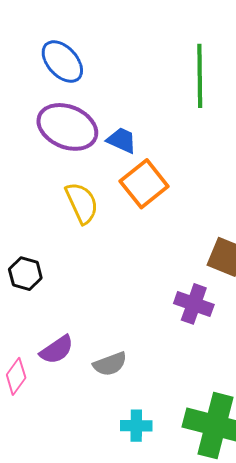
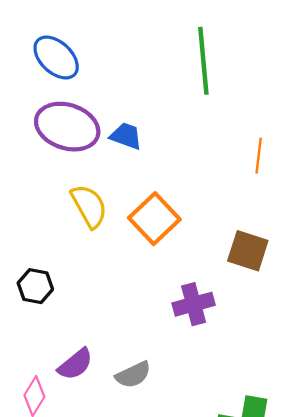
orange square: (144, 184) -> (154, 219), moved
purple cross: (194, 304) -> (194, 304), moved, turned -30

